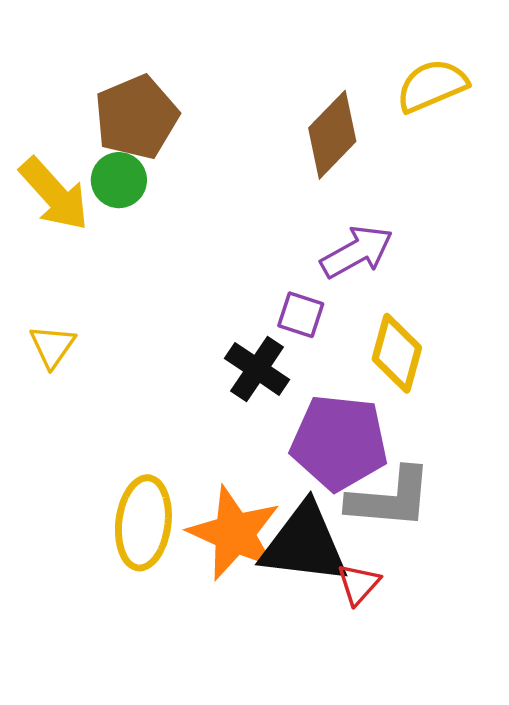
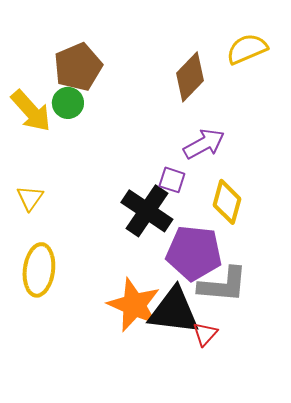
black cross: (257, 369) -> (147, 211), size x1.4
yellow ellipse: (143, 523) -> (39, 270), moved

